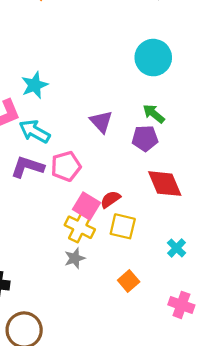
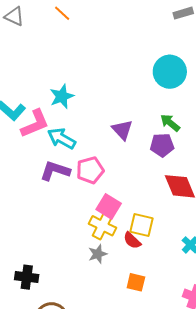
red semicircle: (110, 199) -> (132, 240), moved, turned -102
orange square: (129, 281) -> (136, 282), moved, turned -36

